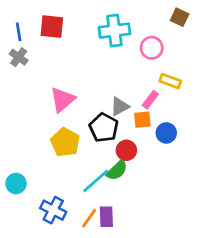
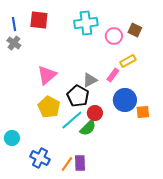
brown square: (180, 17) -> (135, 30), moved
yellow rectangle: (170, 81) -> (128, 61), turned -49
orange square: (142, 120) -> (143, 112), moved
blue circle: (166, 133) -> (125, 100), size x1.5
cyan line: (96, 181) -> (72, 120), moved

